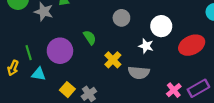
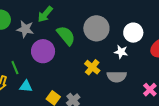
gray circle: (121, 18) -> (96, 28), size x1.6
green semicircle: (90, 37) -> (66, 36), moved, size x1.5
purple circle: (60, 51) -> (43, 51), moved

